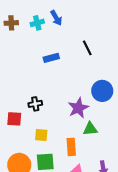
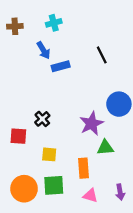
blue arrow: (56, 18) -> (43, 50), moved
cyan cross: (37, 23) -> (54, 23), moved
black cross: (35, 104) -> (42, 119), turned -32

